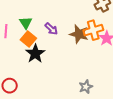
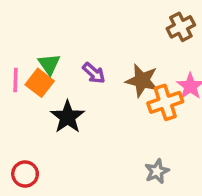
orange cross: (93, 30) -> (165, 102), moved
orange square: (28, 39) -> (40, 83), moved

